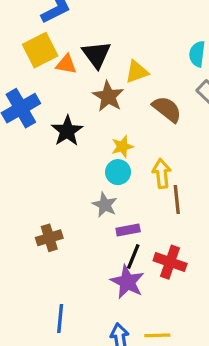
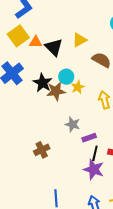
black triangle: (96, 55) -> (54, 47), moved
brown star: (108, 96) -> (56, 91), moved, turned -30
cyan circle: (118, 172) -> (66, 77), moved

